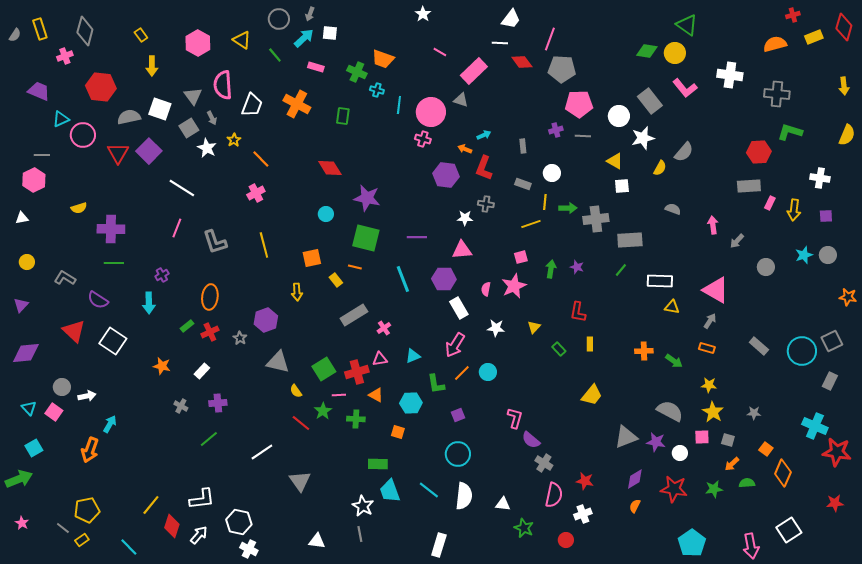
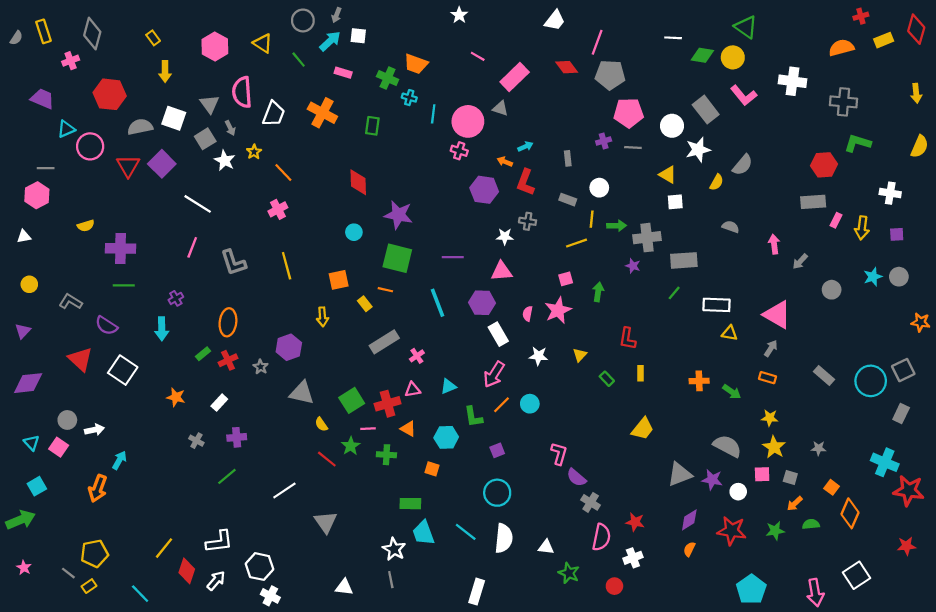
white line: (500, 43) -> (673, 38), moved
red diamond: (330, 168) -> (358, 182), turned 30
purple star: (577, 267) -> (633, 266), moved

